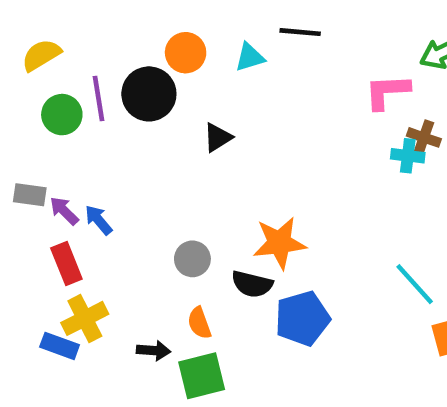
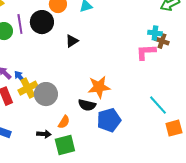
pink L-shape: (387, 92) -> (146, 52), moved
cyan cross: (408, 156) -> (155, 33), moved
gray circle: (192, 259) -> (46, 94), moved, size x1.5
yellow cross: (85, 318) -> (28, 88), moved
orange semicircle: (199, 323) -> (64, 122), turned -128

